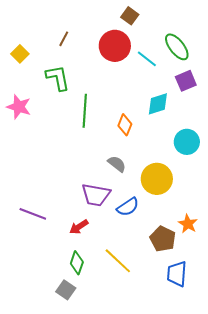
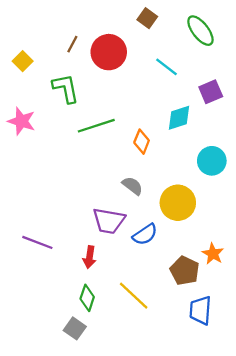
red circle: (115, 46) -> (109, 52), moved
green ellipse: (177, 47) -> (200, 31), moved
green line: (85, 111) -> (96, 126), turned 68
red arrow: (79, 227) -> (89, 257), turned -48

